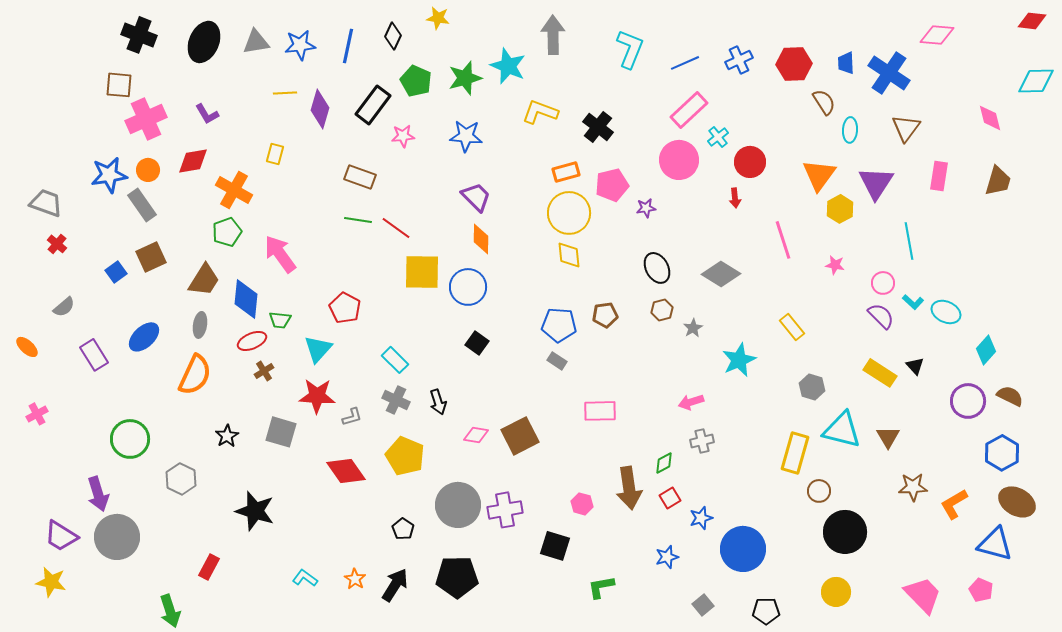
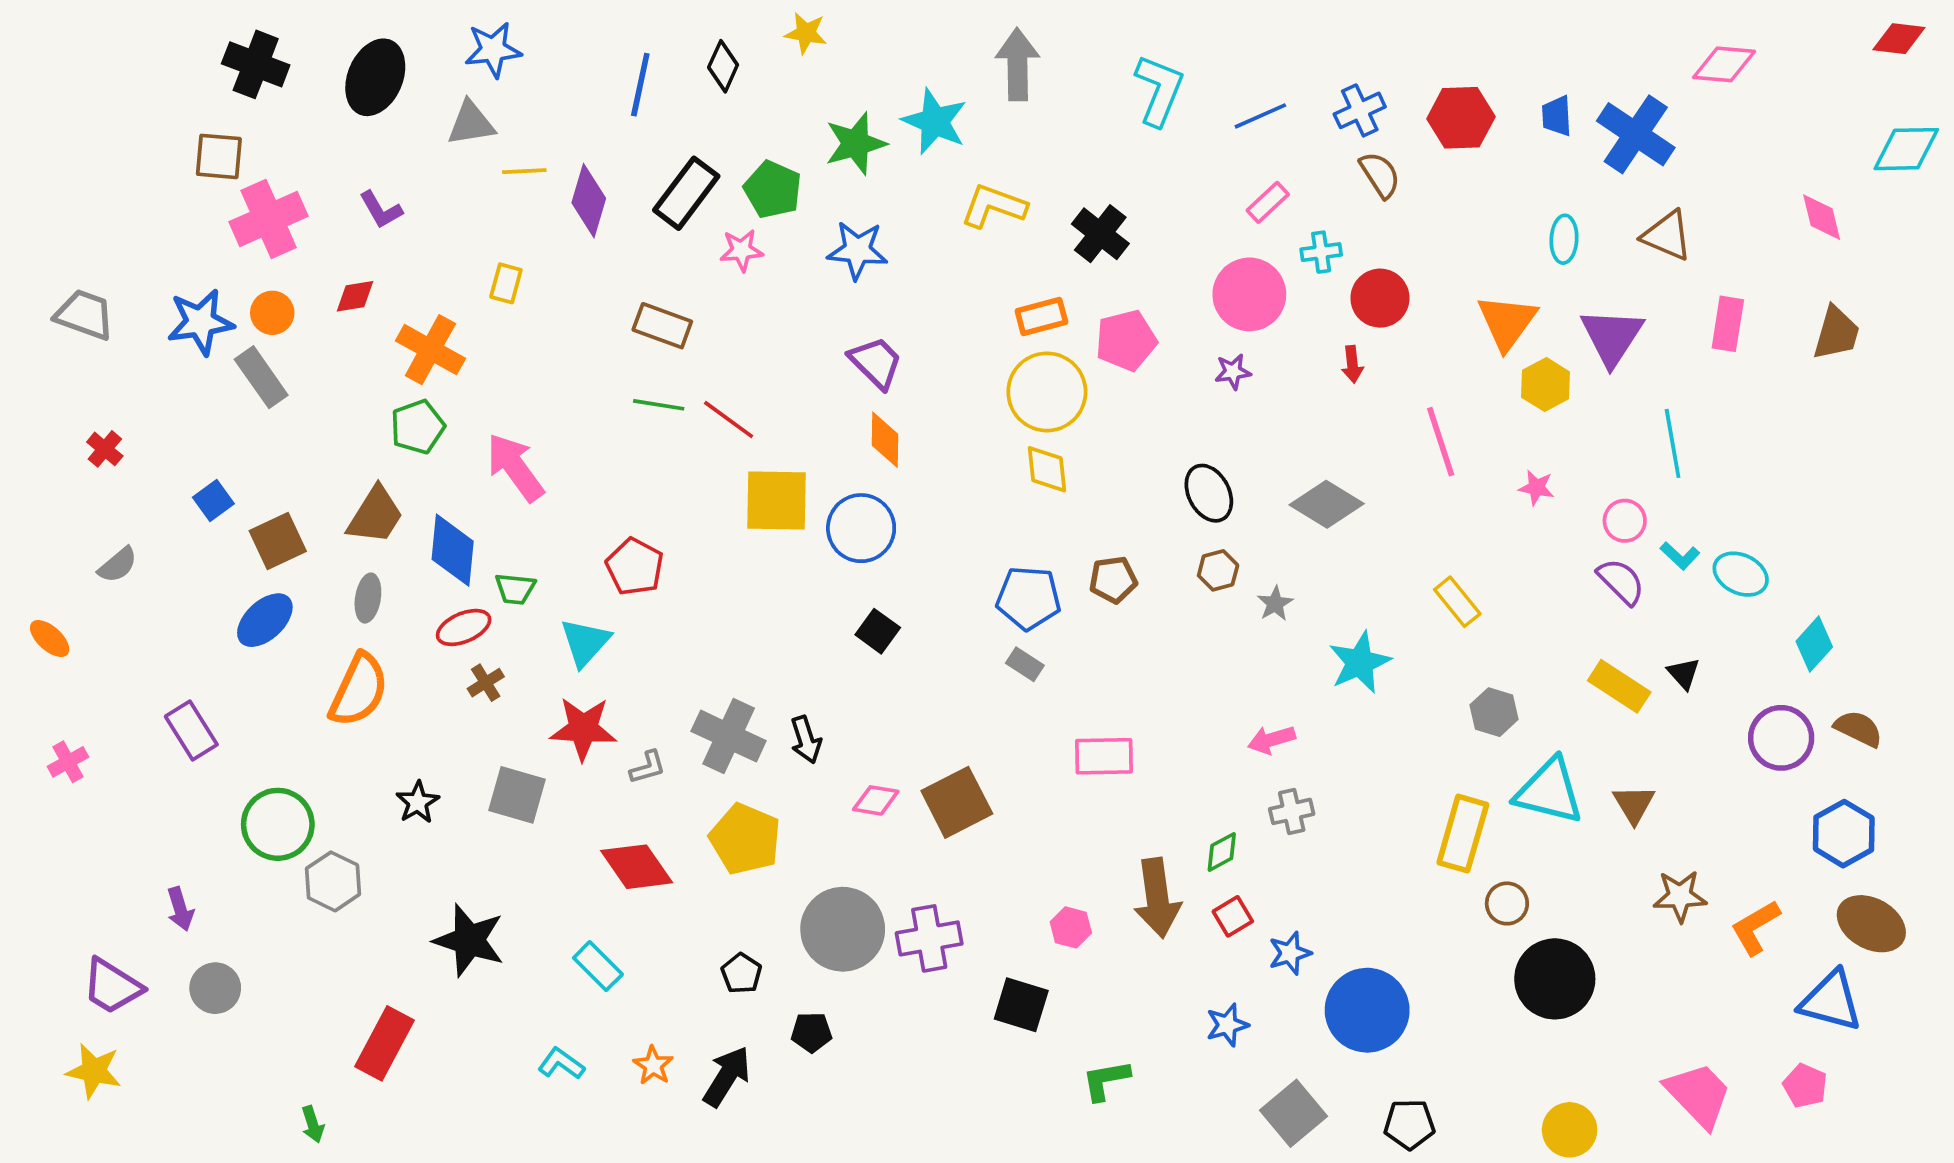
gray triangle: (256, 42) -> (471, 123), moved
blue star: (300, 45) -> (493, 50), moved
green pentagon: (416, 81) -> (773, 190), moved
brown semicircle: (824, 102) -> (1380, 175), moved
pink rectangle: (689, 110) -> (1268, 202), size x0.6
brown triangle: (906, 128) -> (1667, 236), turned -44
cyan cross: (718, 137) -> (1321, 252), turned 30
red diamond: (193, 161) -> (355, 296), size x0.7
gray trapezoid: (46, 203) -> (85, 315), moved
purple star: (646, 208) -> (1233, 372), moved
brown square: (151, 257) -> (278, 541), moved
purple rectangle: (94, 355) -> (191, 731), moved
cyan rectangle: (395, 360) -> (598, 966), moved
gray cross: (396, 400) -> (729, 736), size x1.4
green circle: (130, 439) -> (278, 824), moved
purple arrow: (98, 494) -> (180, 909), size x0.7
gray circle: (117, 537) -> (215, 988), size x0.6
red rectangle: (209, 567) -> (384, 1043), size x1.5
black pentagon: (457, 577) -> (811, 1032), moved, size x0.5
yellow circle: (836, 592) -> (1570, 1130), moved
gray square: (703, 605) -> (1293, 1113), size x1.6
green arrow: (170, 611) -> (313, 1124), size x0.6

